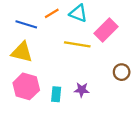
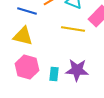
purple star: (82, 90) -> (77, 70), size x1.6

